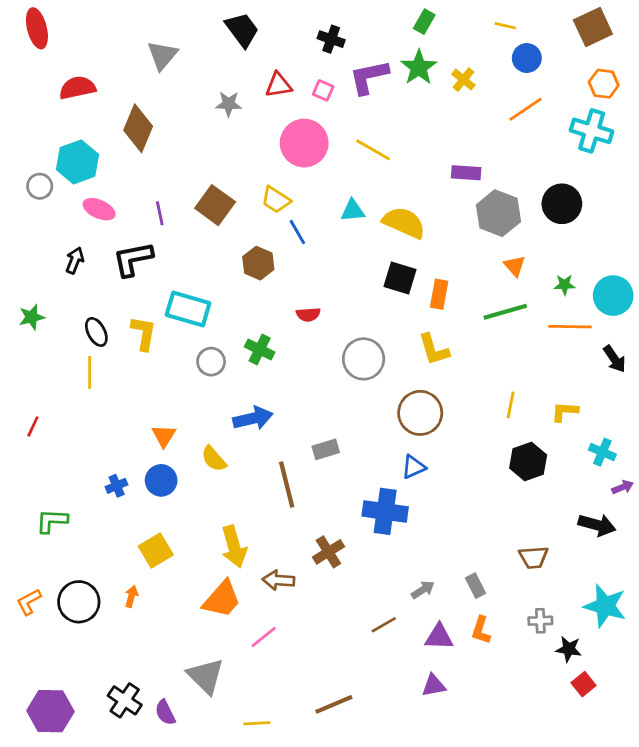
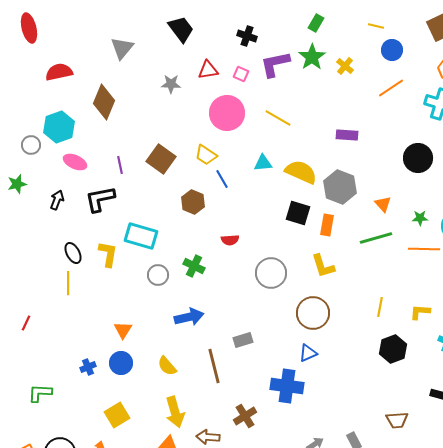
gray hexagon: (498, 213) -> (340, 187), moved
green star: (32, 317) -> (17, 184), moved
yellow semicircle: (214, 459) -> (167, 366), moved

